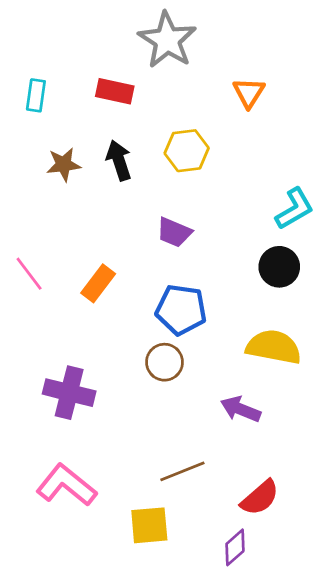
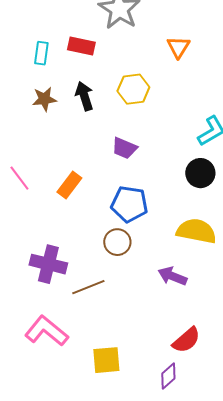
cyan rectangle: (36, 95) -> (41, 53), moved
brown line: (182, 471) -> (88, 287), moved

